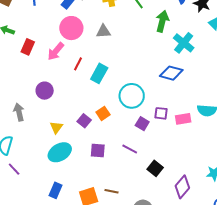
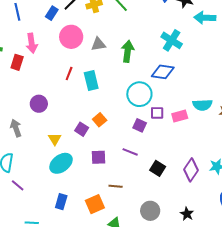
green arrow: (162, 21) -> (128, 51), moved
pink circle: (71, 28) -> (71, 37), moved
gray triangle: (103, 31) -> (98, 44), moved
pink arrow: (56, 51) -> (32, 43), moved, turned -42
cyan rectangle: (99, 73) -> (91, 81), turned -36
cyan circle: (132, 96) -> (139, 94), moved
purple diamond: (182, 187) -> (191, 170), moved
brown line: (111, 191) -> (116, 186), moved

